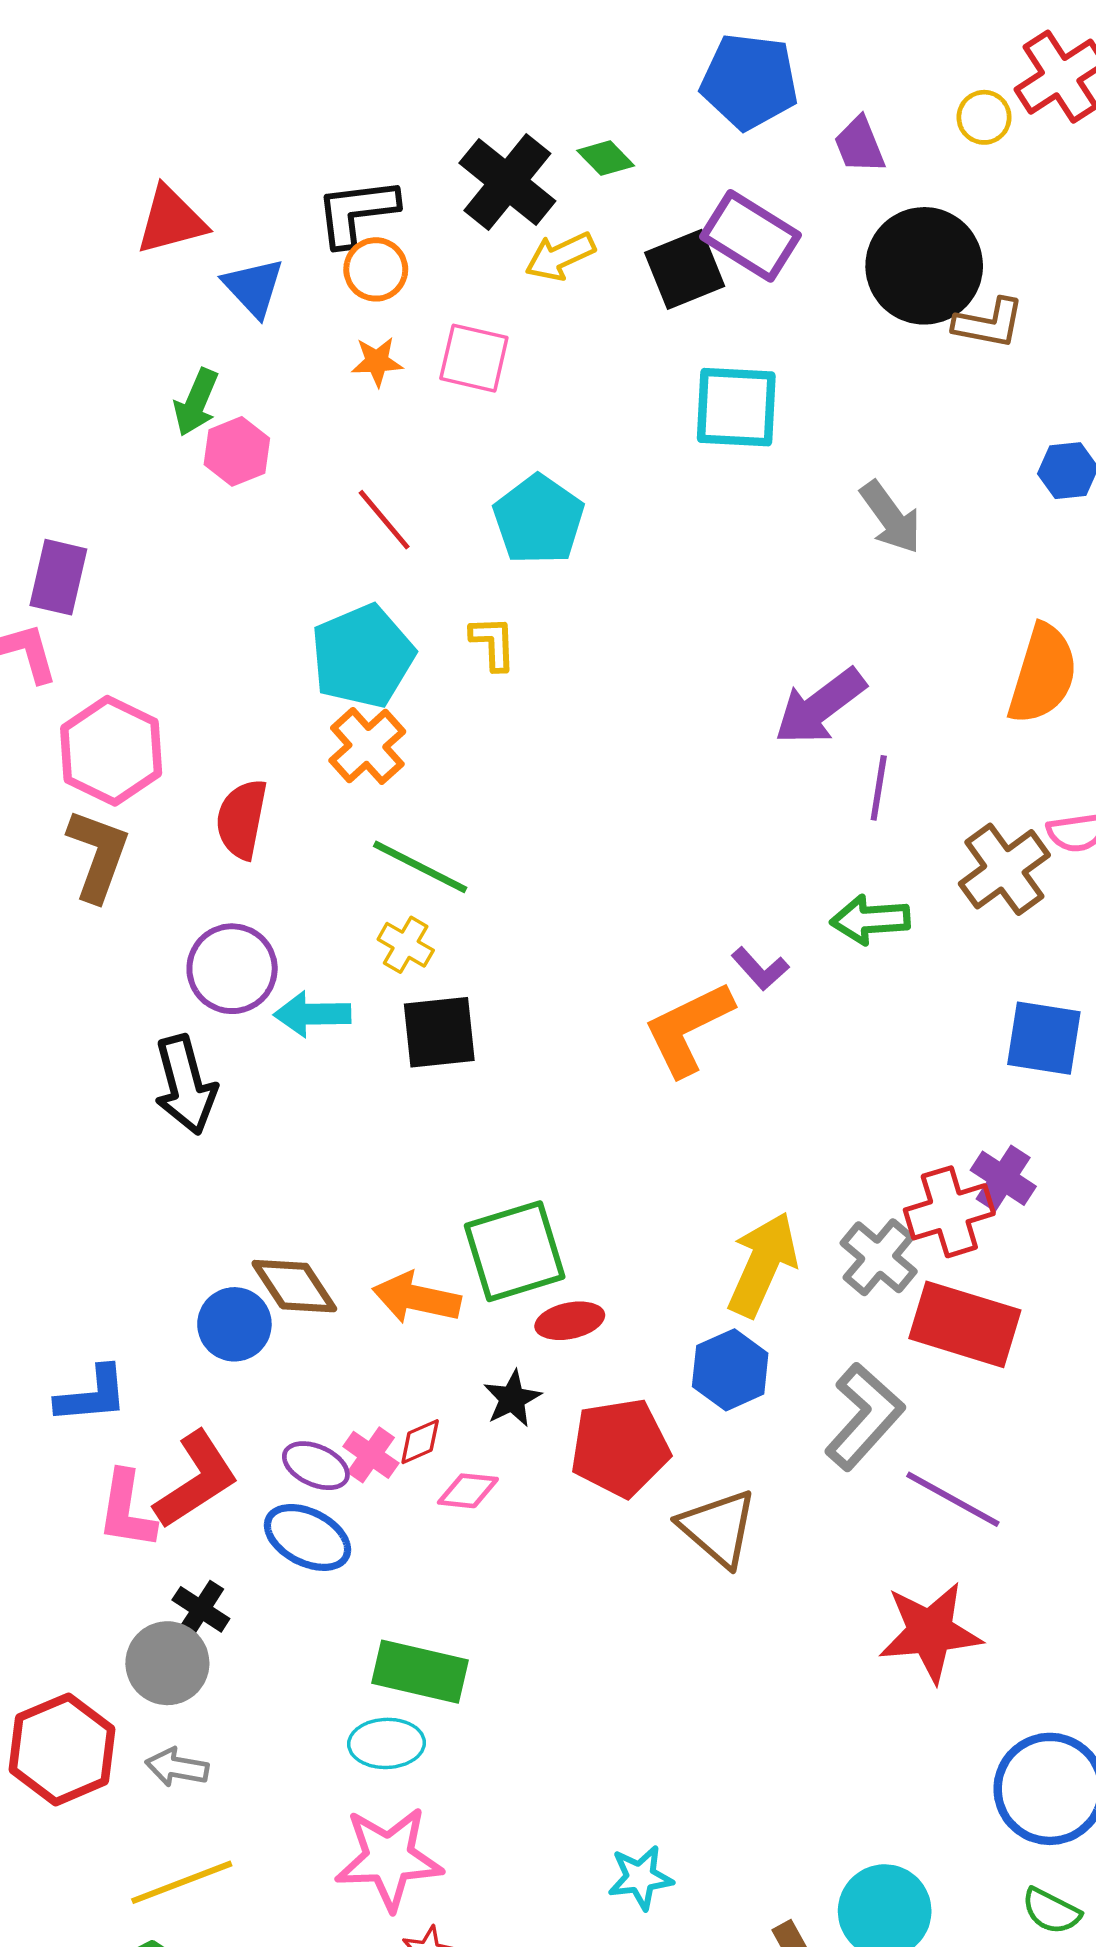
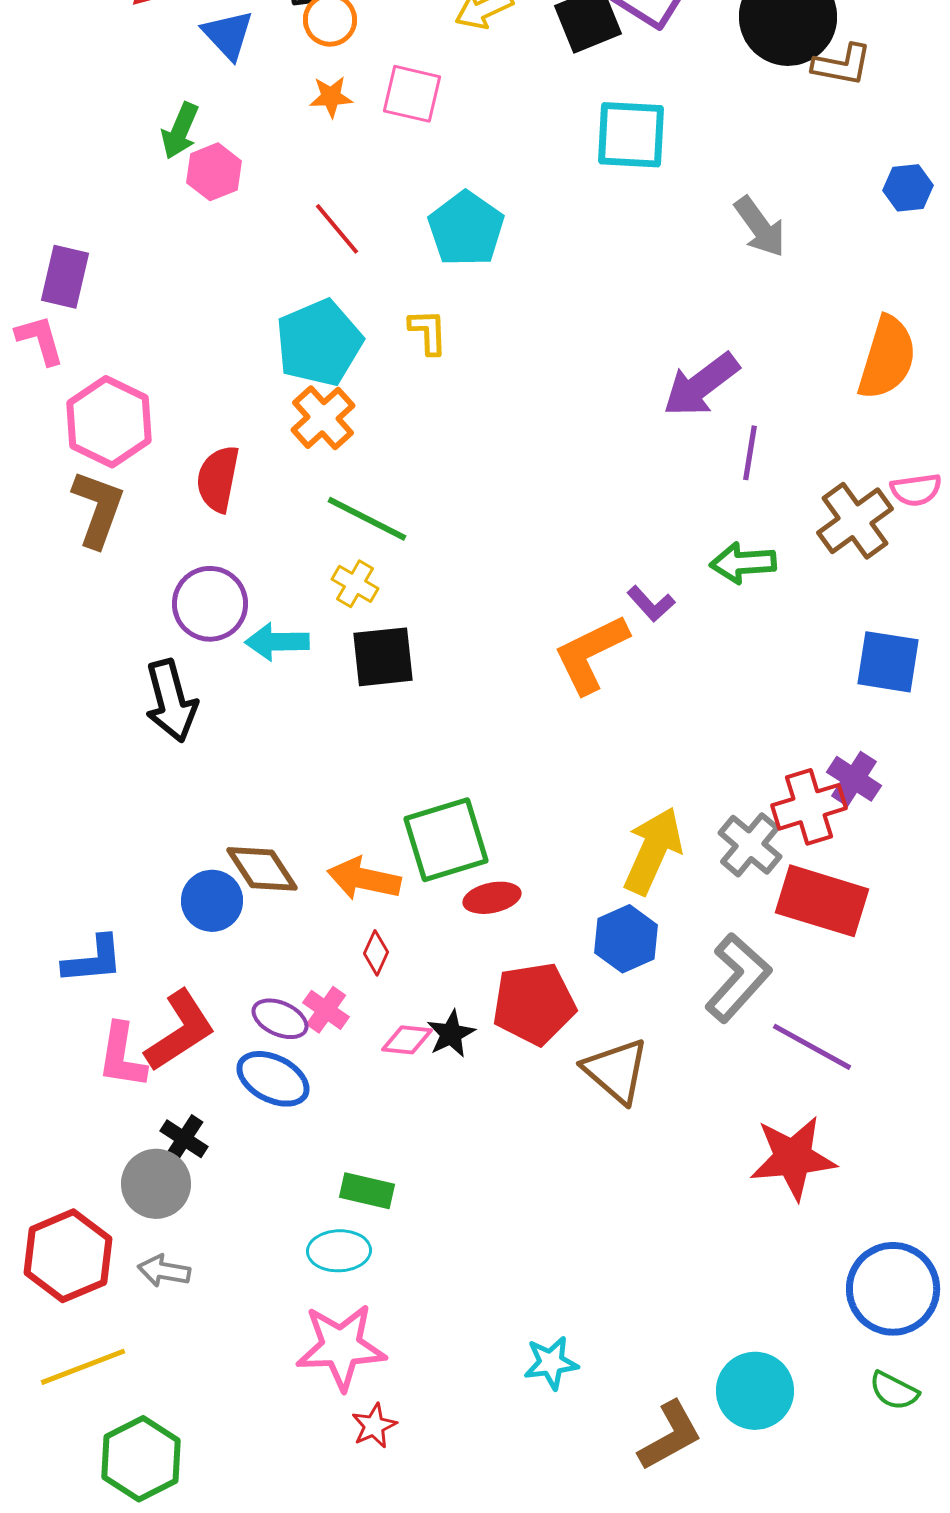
black star: (512, 1399) -> (451, 1034), moved
red diamond: (420, 1442) -> (376, 953), moved, turned -42
green rectangle: (420, 1672) -> (367, 1191), size x0.7
yellow line: (182, 1882) -> (83, 1367), moved

